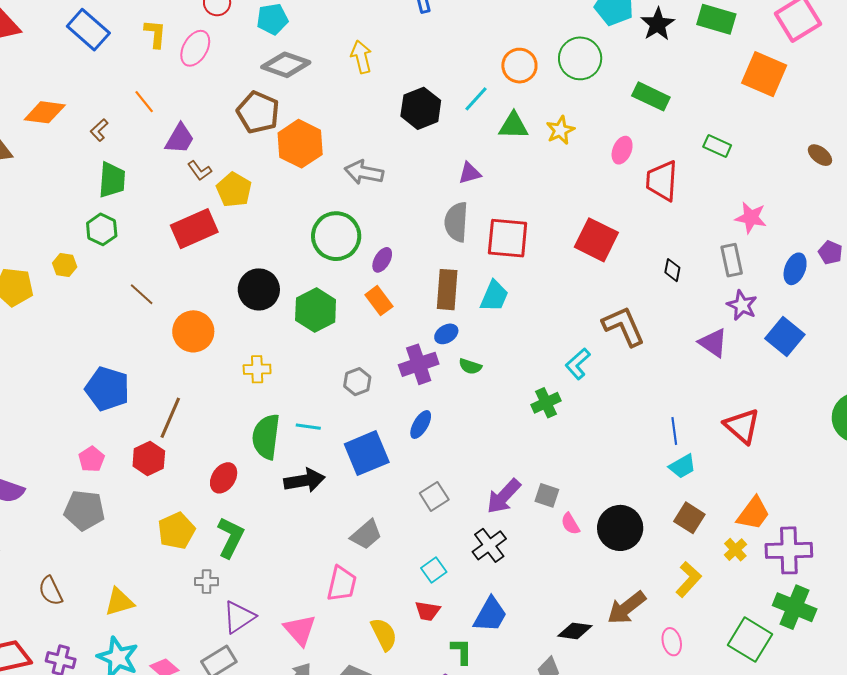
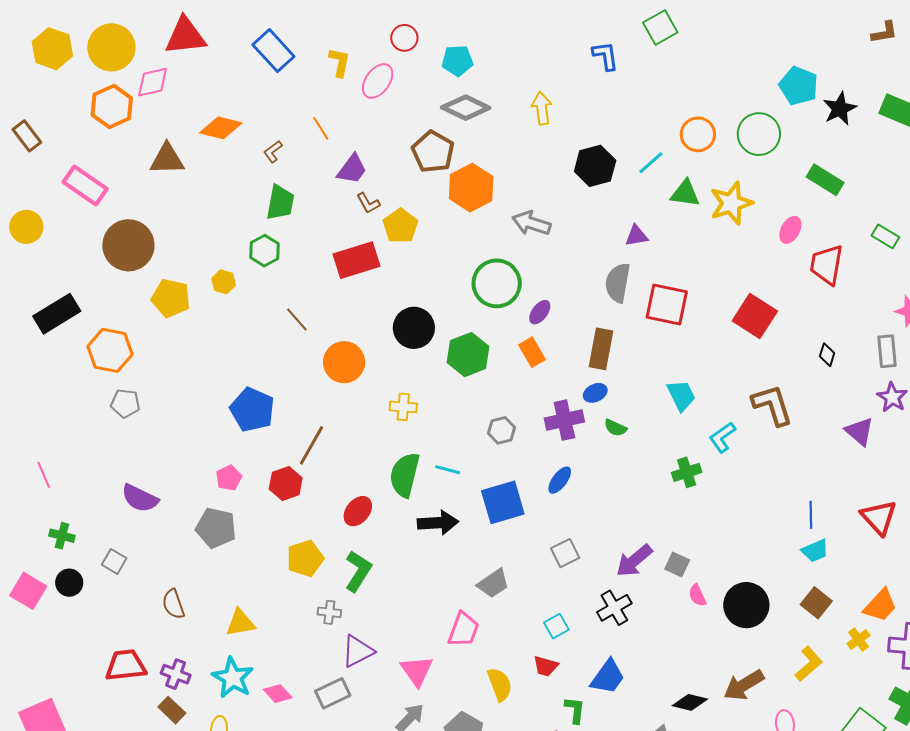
yellow star: (560, 130) -> (731, 203), size x1.5
cyan trapezoid: (494, 296) -> (681, 395), moved, turned -56

